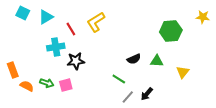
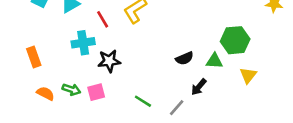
green hexagon: (171, 31) -> (235, 40), moved
orange rectangle: (13, 70) -> (34, 57), moved
green line: (119, 79) -> (143, 101), moved
black arrow: (147, 94) -> (199, 87), moved

